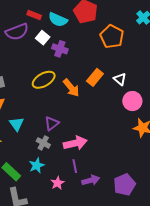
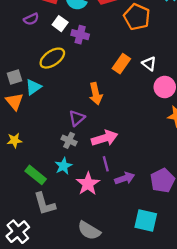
purple semicircle: (17, 32) -> (31, 19), size x0.6
yellow ellipse: (44, 80) -> (52, 58), moved
orange arrow: (71, 88) -> (96, 94), moved, turned 30
cyan triangle: (17, 124) -> (33, 87), moved, turned 35
pink star: (57, 183) -> (88, 184), size x1.5

